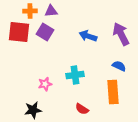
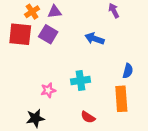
orange cross: (30, 11) -> (32, 12), turned -32
purple arrow: (121, 34) -> (114, 11), moved, size x0.6
blue semicircle: (119, 66) -> (128, 71), turned 80

